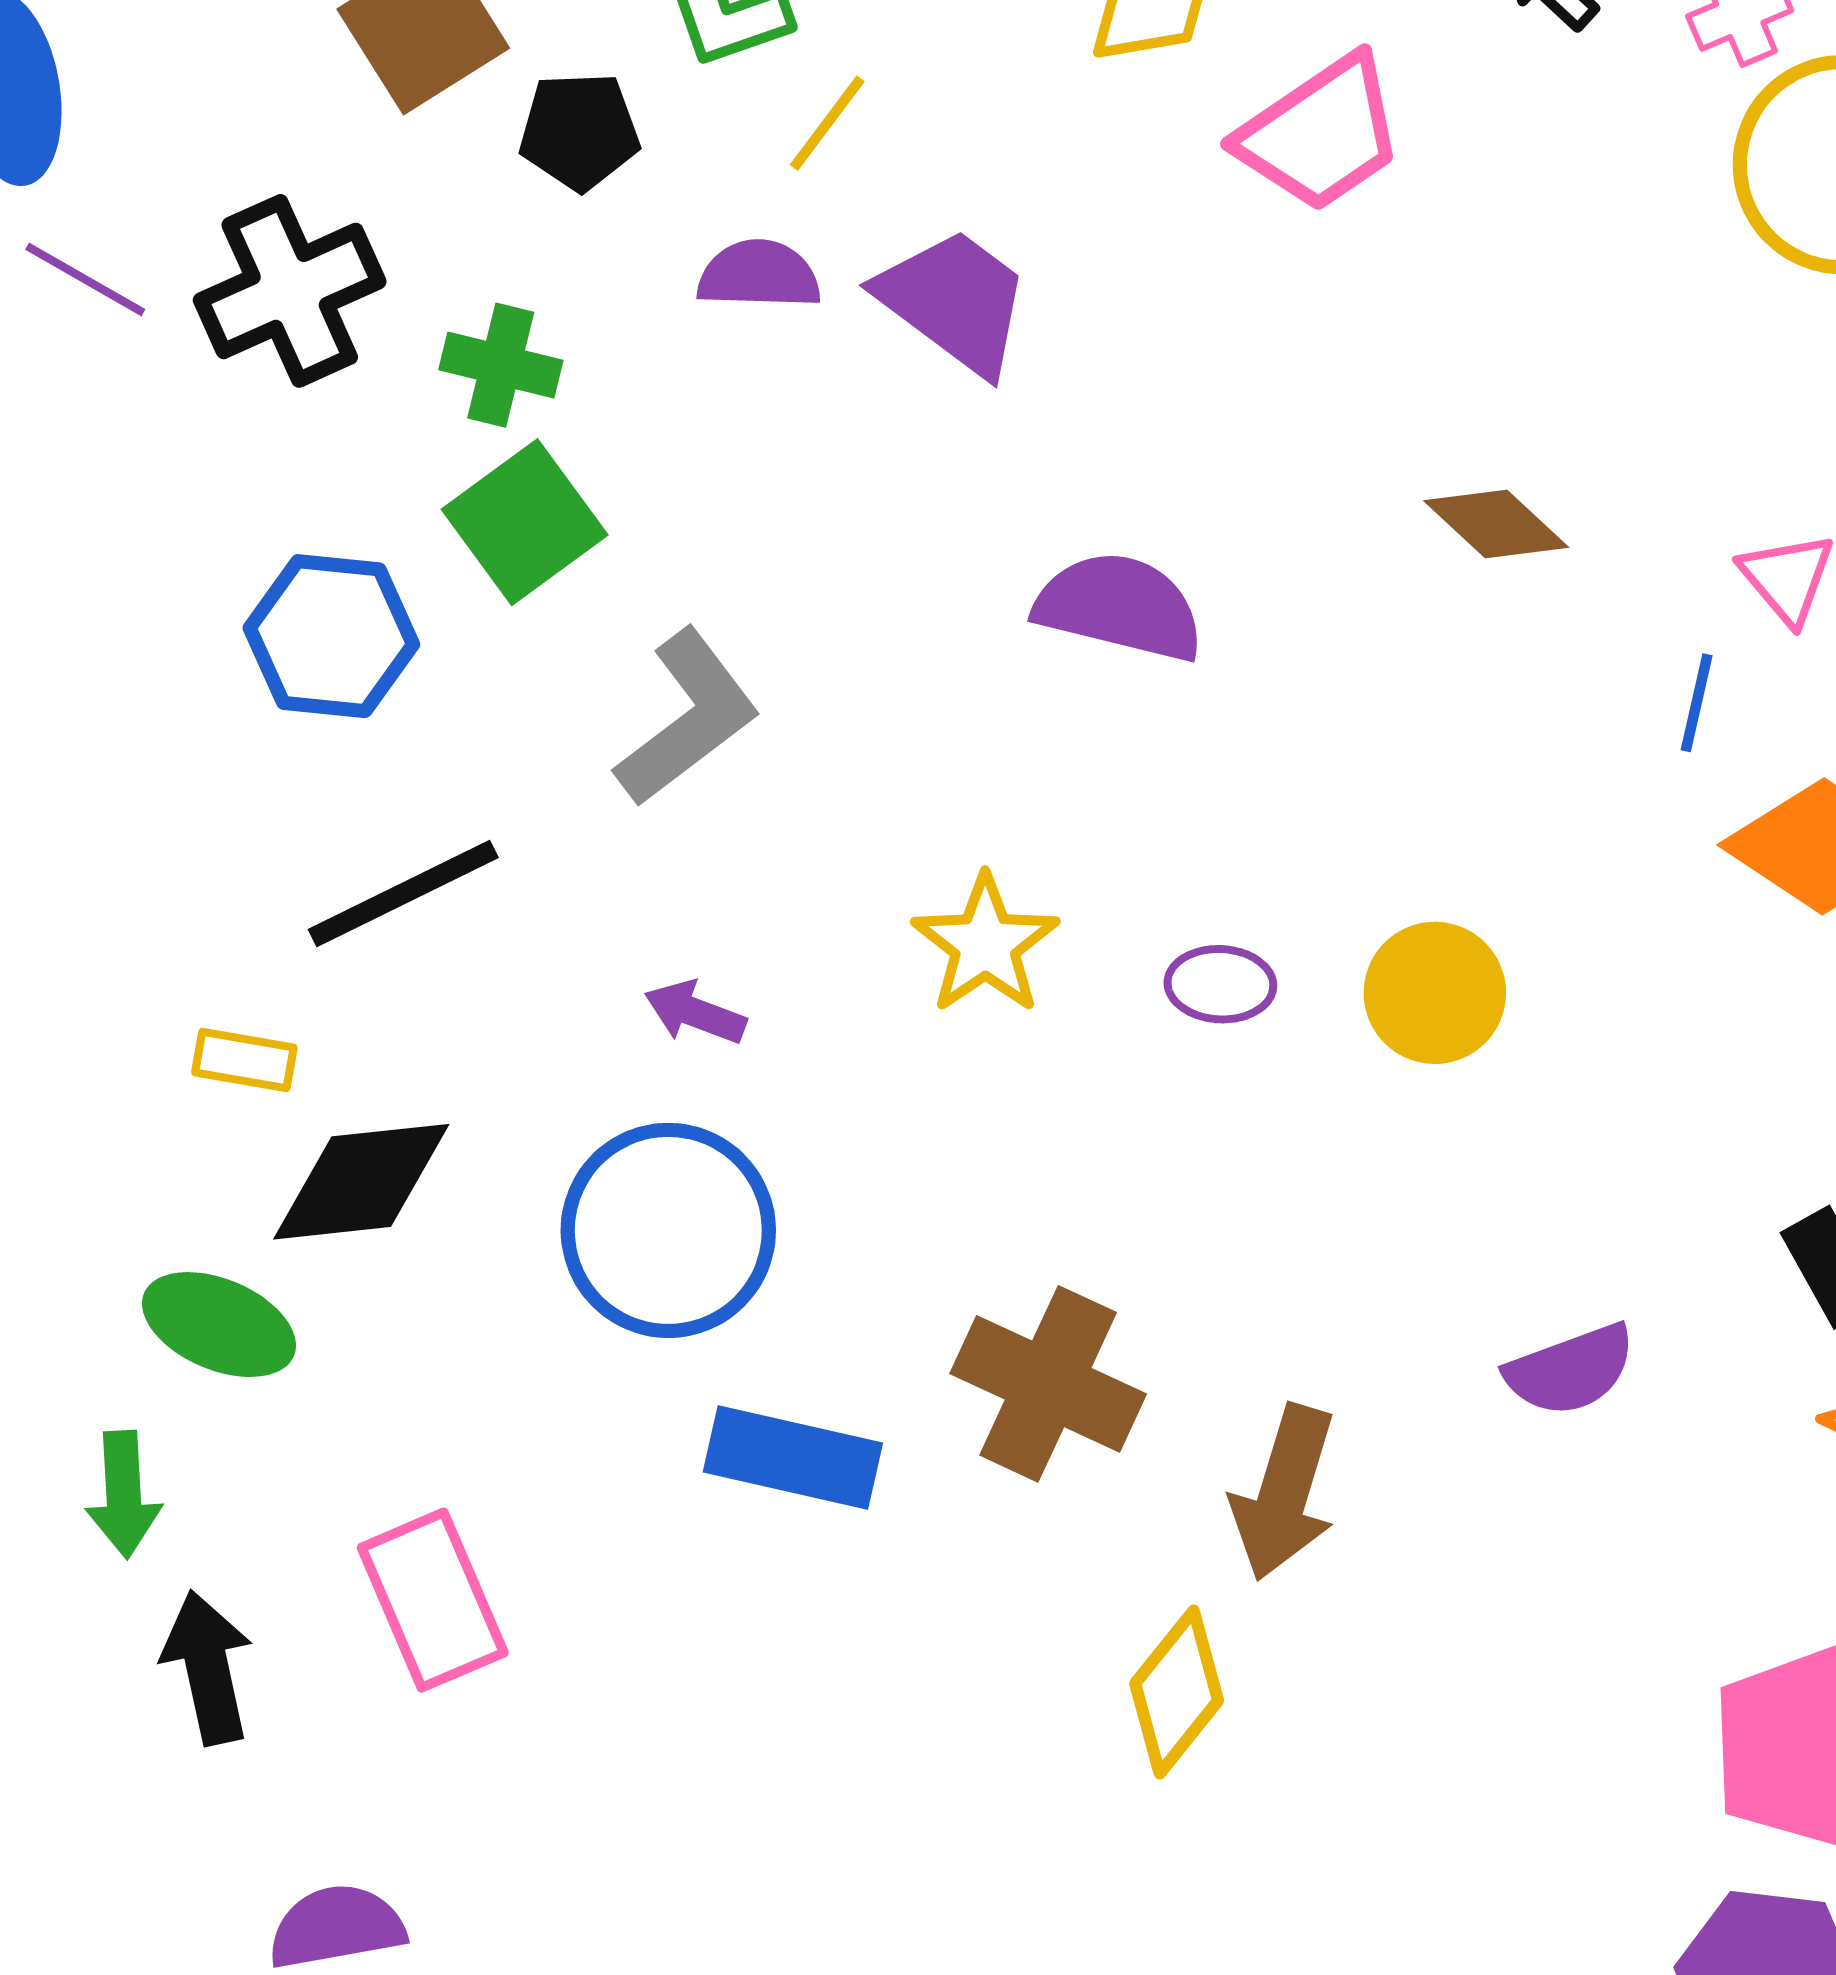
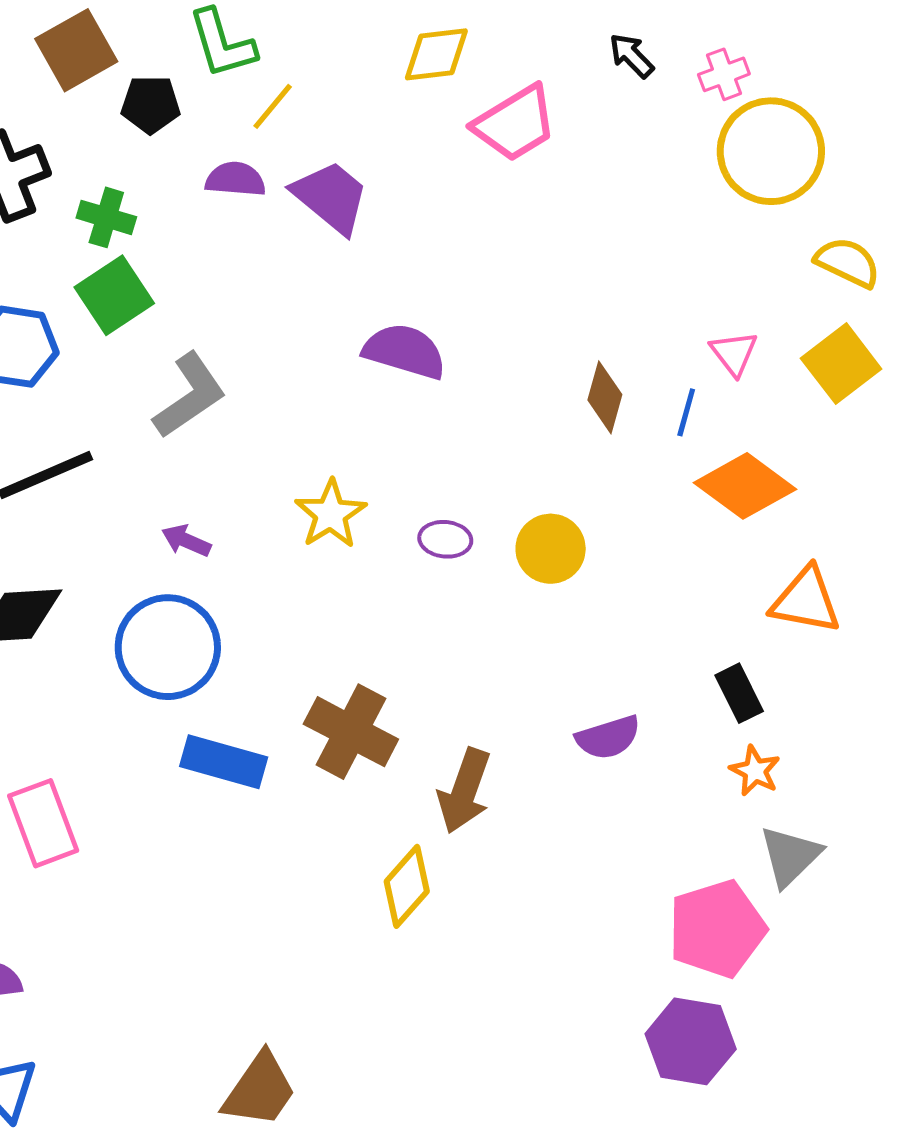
brown diamond: (1496, 524) -> (605, 397), moved, turned 60

